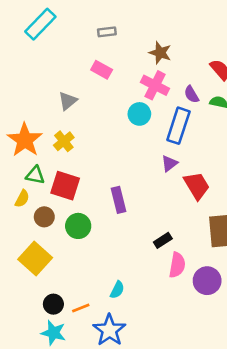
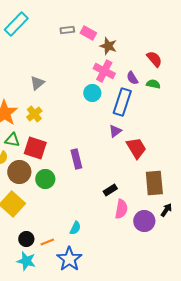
pink rectangle: (102, 70) -> (88, 33), moved
brown circle: (44, 217) -> (19, 172), size x1.5

